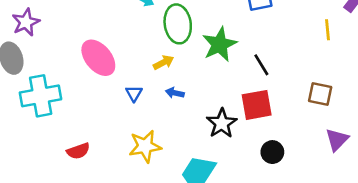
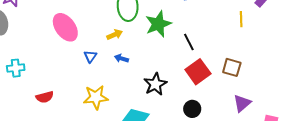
cyan cross: (41, 96) -> (16, 68), moved, size x0.6
red square: (257, 105) -> (198, 72), moved, turned -30

